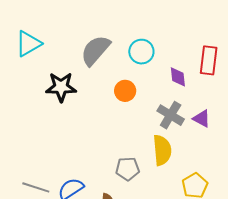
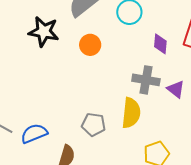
orange circle: (125, 91) -> (90, 45), moved
gray cross: (171, 115) -> (146, 80), turned -32

